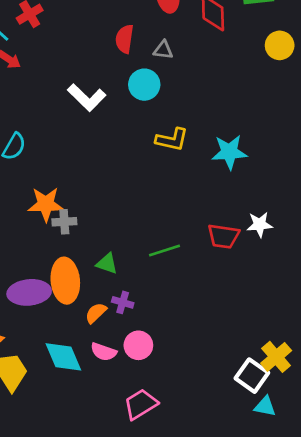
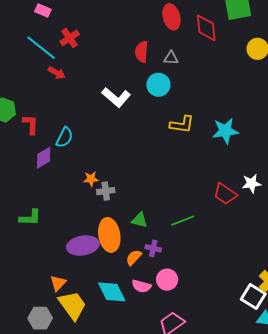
orange star: (46, 204) -> (91, 179), size x0.6
red trapezoid: (223, 236) -> (225, 194), turned 30
green line: (164, 251) -> (183, 221), moved

